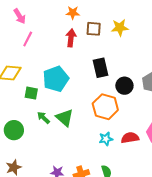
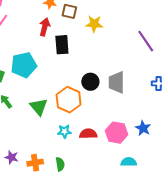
brown square: (94, 29) -> (69, 11), moved
black rectangle: (100, 68) -> (62, 45), moved
green triangle: (65, 118) -> (39, 107), moved

